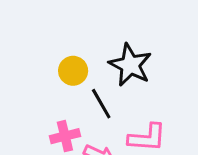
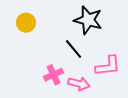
yellow circle: (73, 71) -> (26, 23), moved

